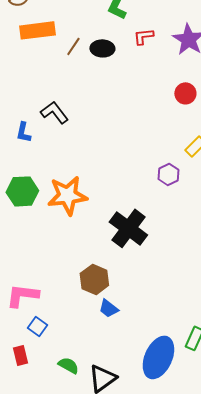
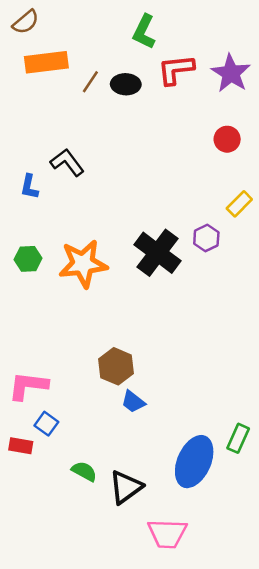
red L-shape: (143, 36) -> (176, 70), size x1.5
green hexagon: (22, 191) -> (28, 259), size x0.7
black cross: (128, 228) -> (158, 253), moved
red rectangle: (20, 355) -> (21, 446), moved, turned -66

